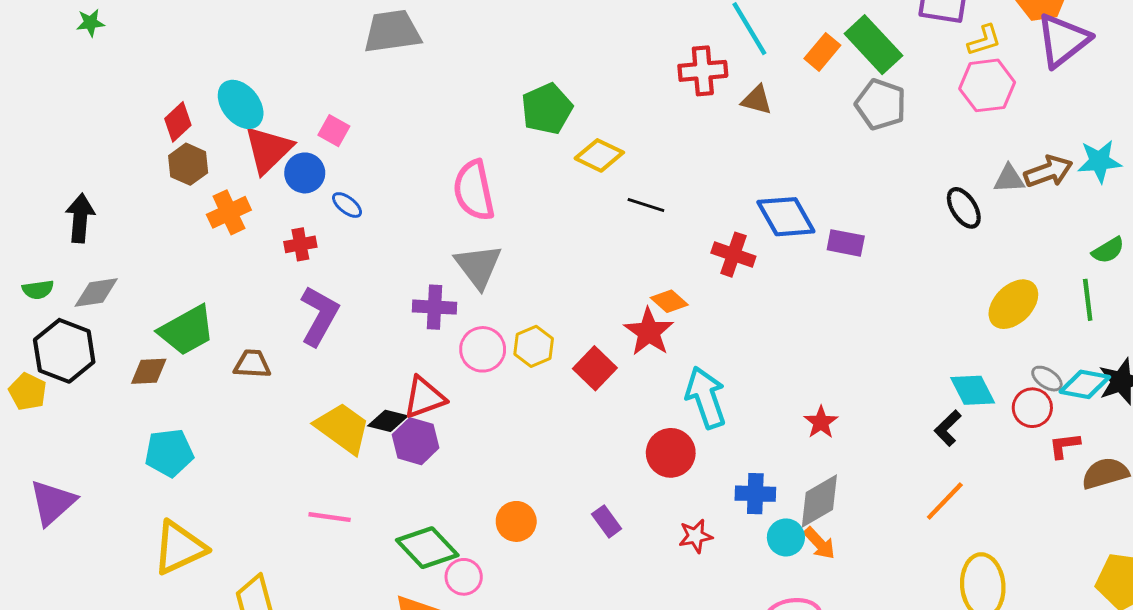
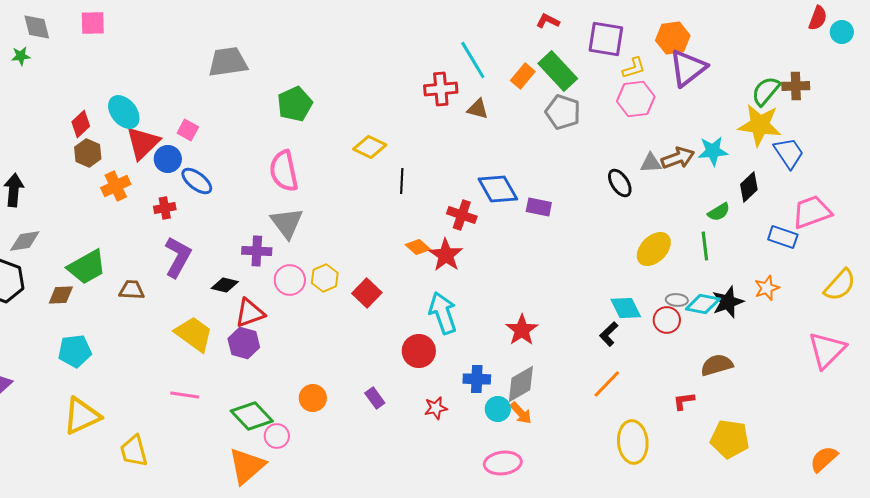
green pentagon: (547, 109) -> (295, 104), moved
blue ellipse: (347, 205) -> (197, 181), size x1.5
black line: (646, 205) -> (402, 181), turned 75
red star: (649, 332) -> (446, 255), moved
gray ellipse: (1047, 379) -> (677, 300), turned -30
black diamond: (388, 421) -> (225, 285), moved
red star: (821, 422) -> (522, 330), size x1.4
red L-shape: (1064, 446) -> (684, 401), moved

